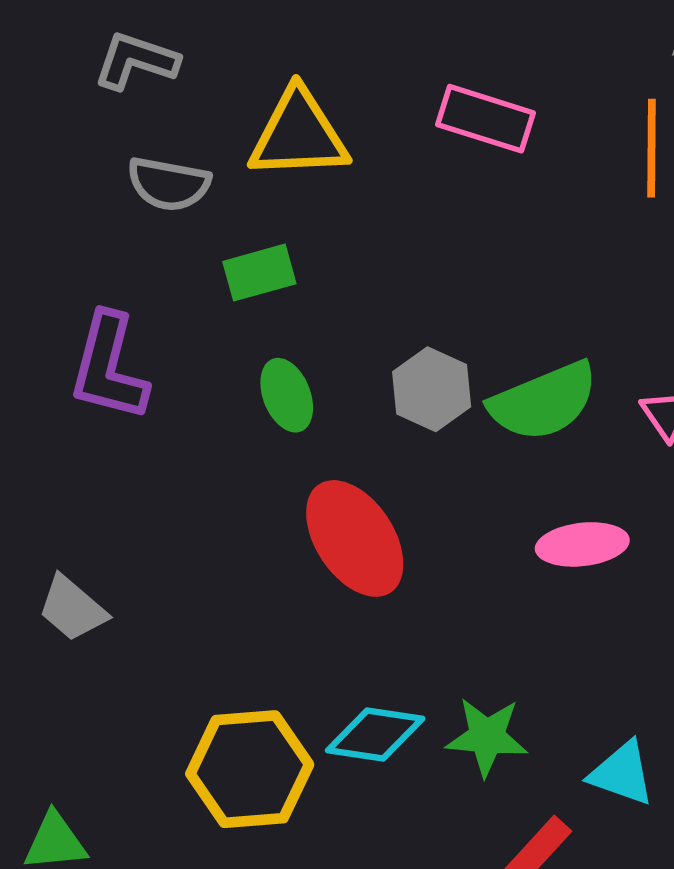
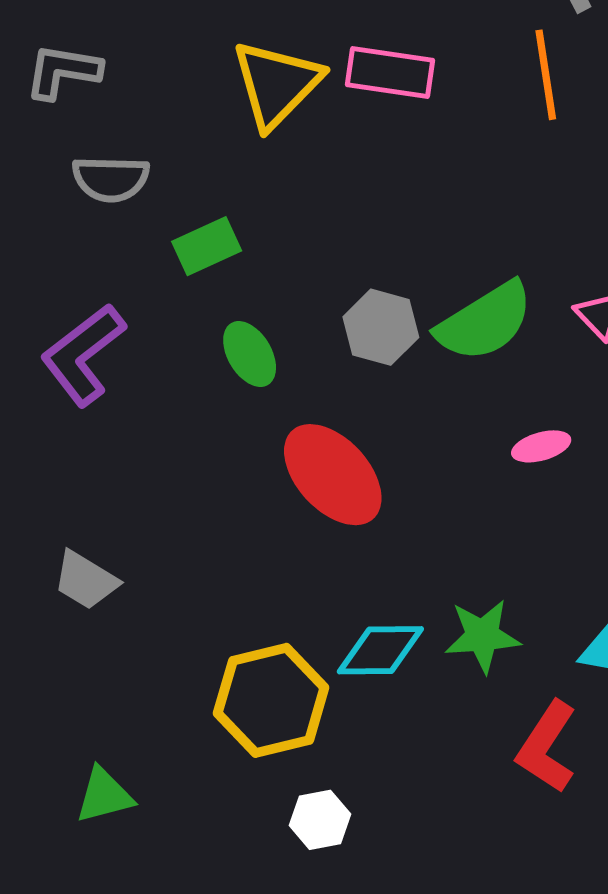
yellow triangle: (299, 134) -> (277, 84), moved, turned -34
purple L-shape: (109, 367) -> (83, 355), turned 47
pink ellipse: (582, 544) -> (541, 446), size x0.7

